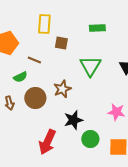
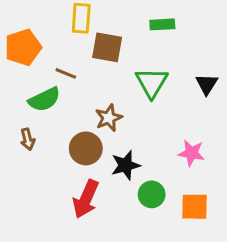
brown square: (61, 43) -> (107, 47), size x1.5
green semicircle: (20, 77) -> (44, 99), size x1.5
brown circle: (35, 98) -> (86, 148), moved

